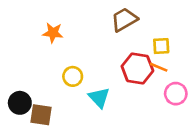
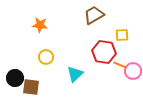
orange line: (159, 67) -> (120, 65), moved
yellow circle: (73, 76) -> (46, 57), moved
cyan triangle: (99, 98) -> (75, 74), turned 30

